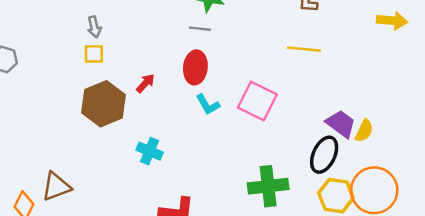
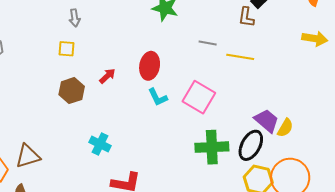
gray arrow: (94, 27) -> (75, 18), moved
gray line: (200, 29) -> (208, 43), moved
brown hexagon: (104, 104) -> (72, 91), size x0.7
cyan cross: (150, 151) -> (100, 144), moved
green cross: (268, 186) -> (212, 147), moved

